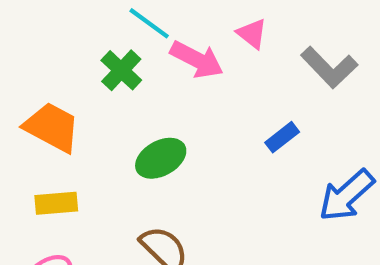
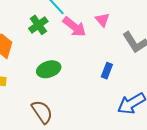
blue rectangle: (282, 137) -> (107, 71), turned -42

